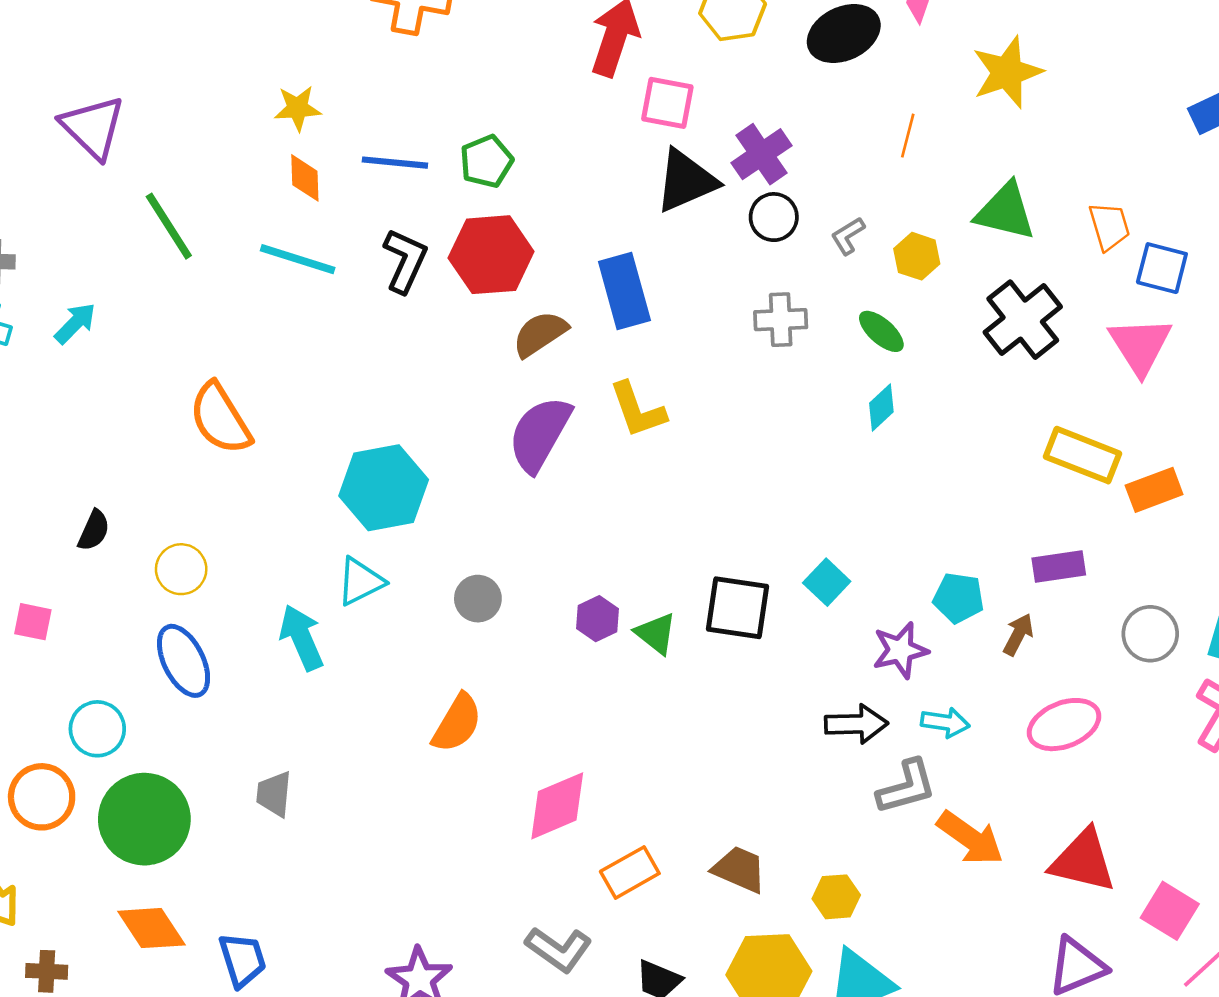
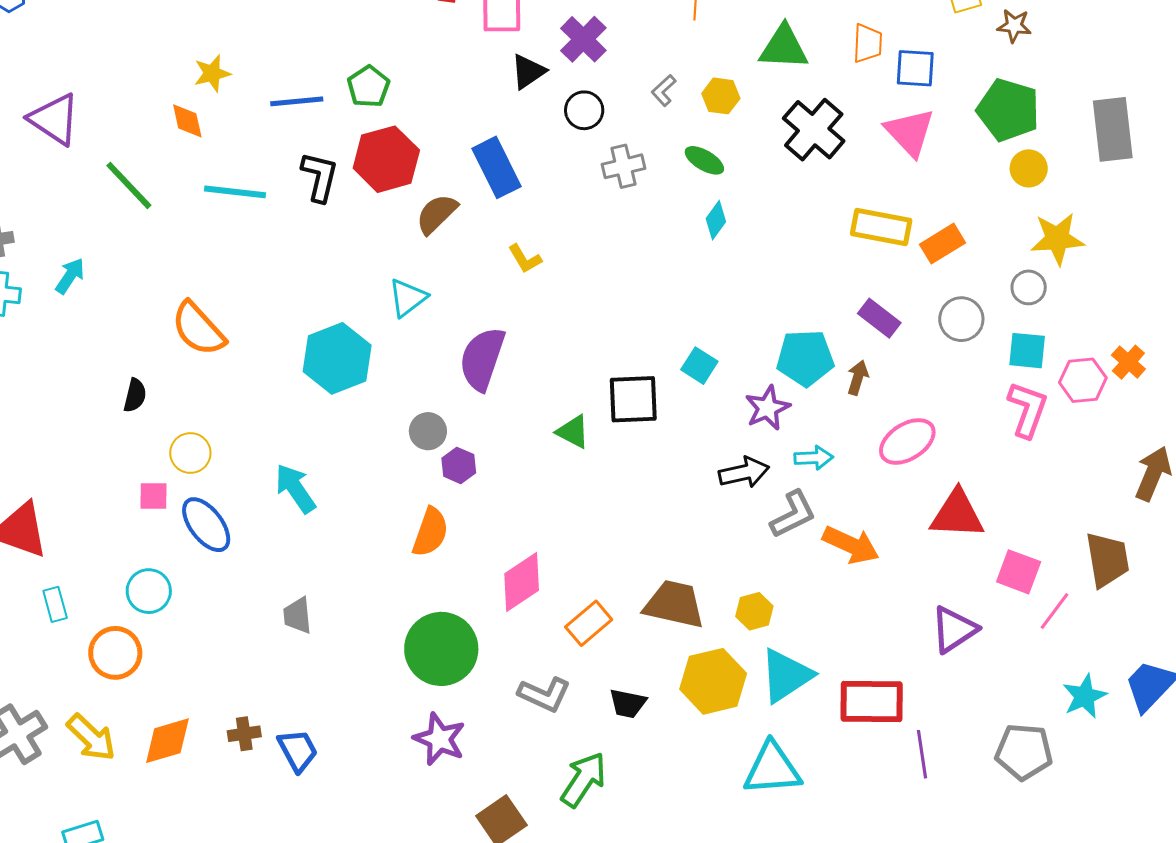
orange diamond: (305, 178) -> (187, 121), moved
black triangle: (686, 181) -> (528, 72), size x0.7
black circle: (774, 217) -> (584, 110), moved
orange trapezoid: (1109, 226) -> (868, 43), turned 30
yellow L-shape: (638, 410) -> (525, 259), size x0.7
purple semicircle: (540, 434) -> (482, 359), moved
black semicircle: (94, 530) -> (135, 395), moved
purple rectangle: (1059, 566) -> (879, 318), turned 57
cyan triangle: (360, 581) -> (408, 298), moved
cyan pentagon: (958, 598) -> (805, 358), size x1.4
purple hexagon: (598, 619) -> (459, 465), moved
pink square: (33, 622) -> (153, 496), moved
gray circle: (1150, 634) -> (961, 319), moved
green circle: (144, 819) -> (441, 649), moved
red triangle: (1083, 861) -> (957, 514), moved
brown trapezoid: (739, 869) -> (674, 604), size x1.4
orange diamond: (151, 928) -> (167, 741), moved, turned -62
brown cross: (47, 971) -> (244, 734), moved

